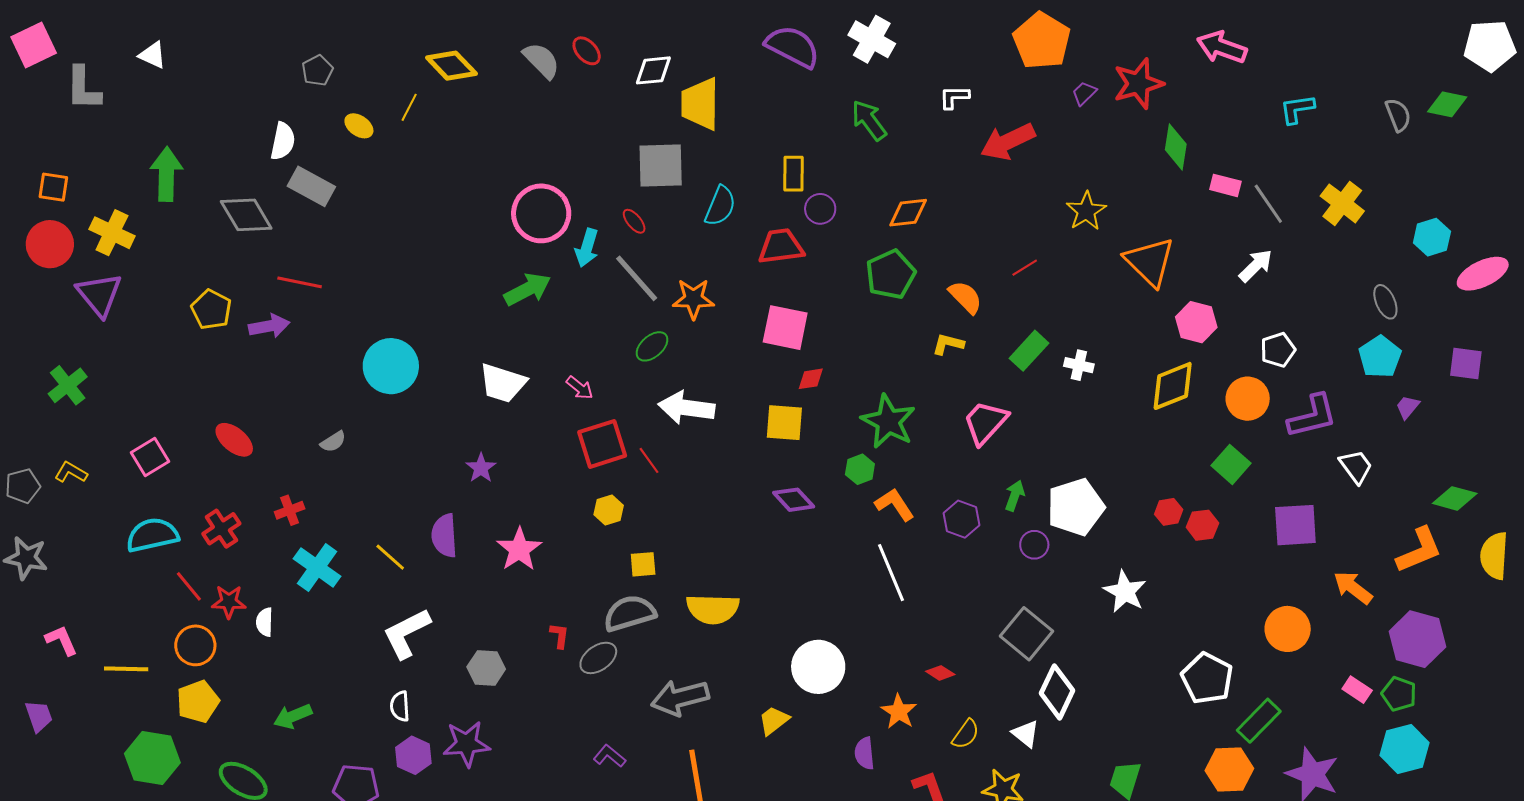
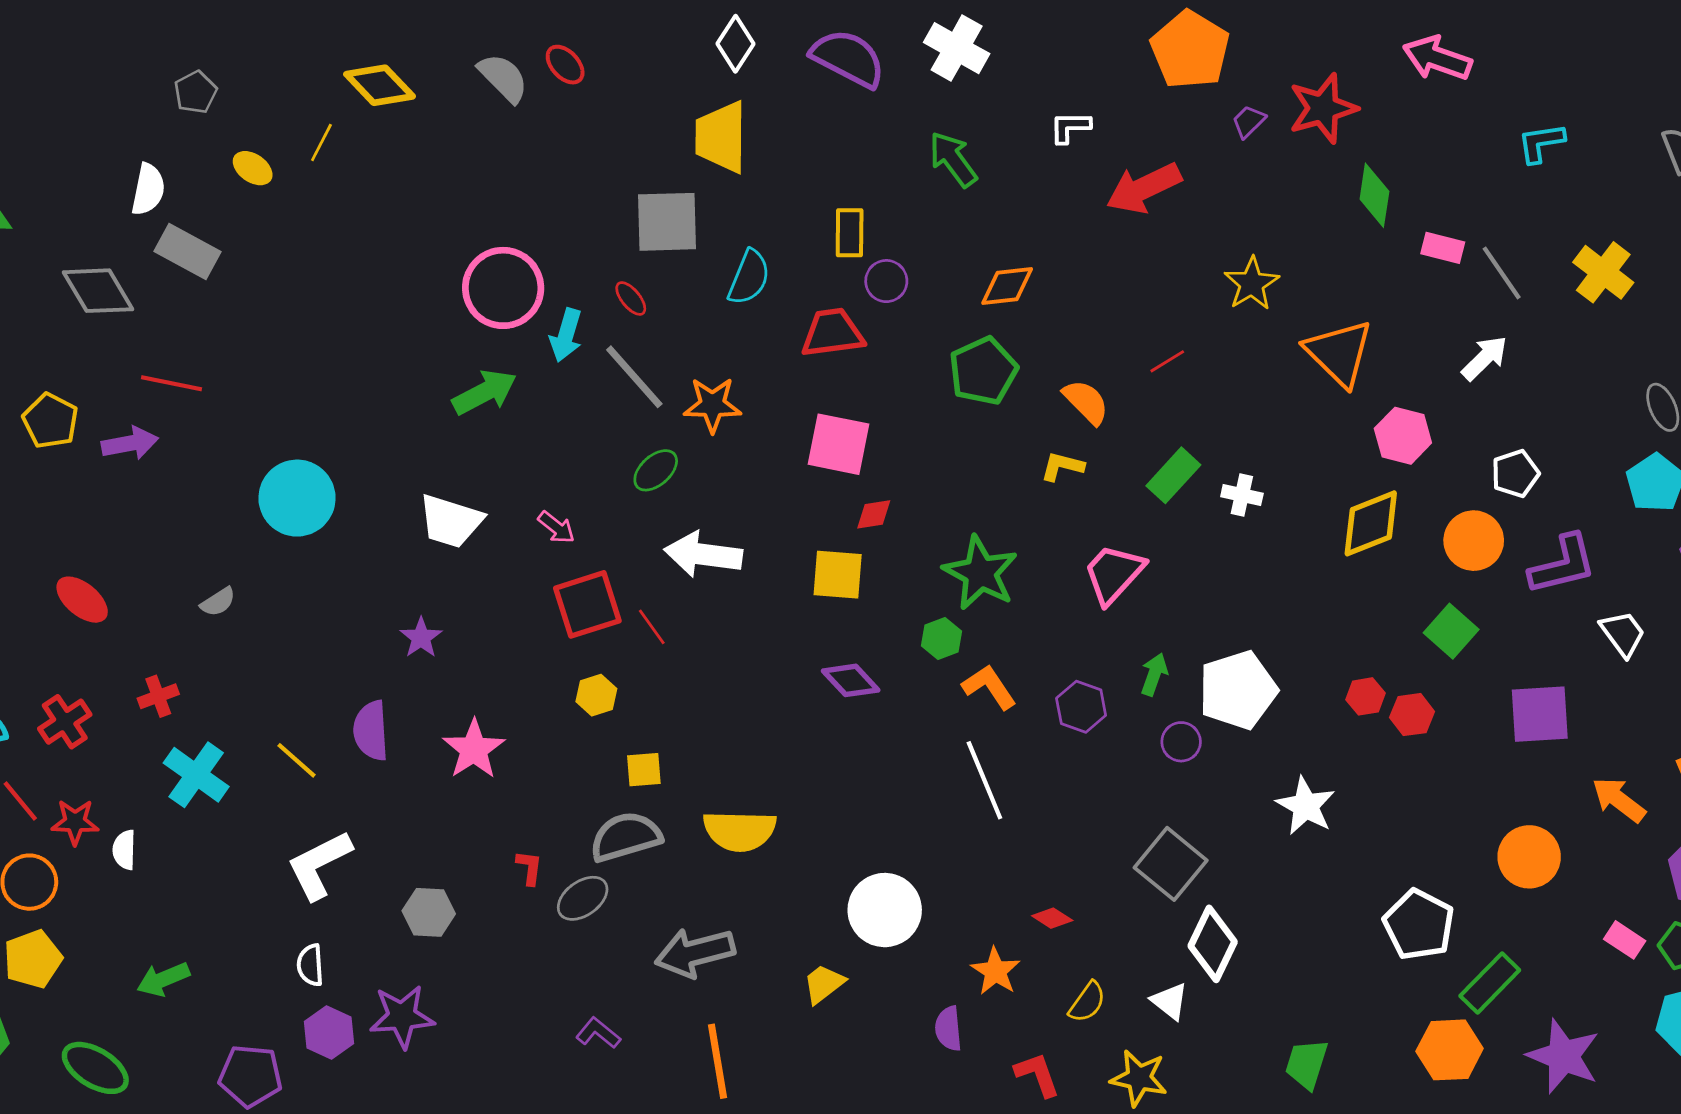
white diamond: (653, 70) -> (736, 44), moved, turned -51

